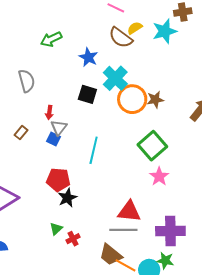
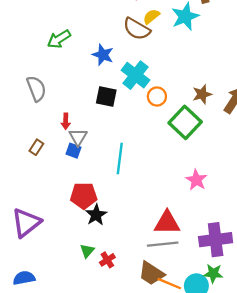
orange circle: (132, 99) -> (157, 96), size x0.6
brown star: (155, 100) -> (202, 94), moved
green square: (152, 146) -> (185, 122), moved

